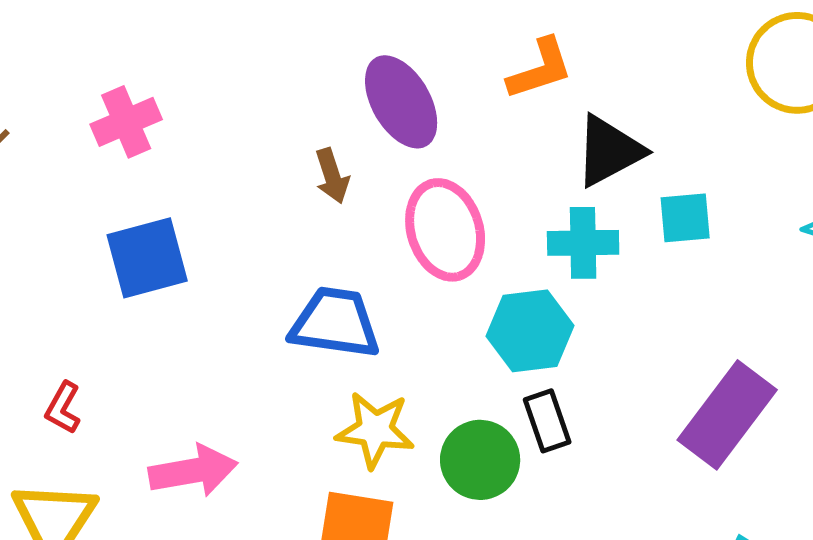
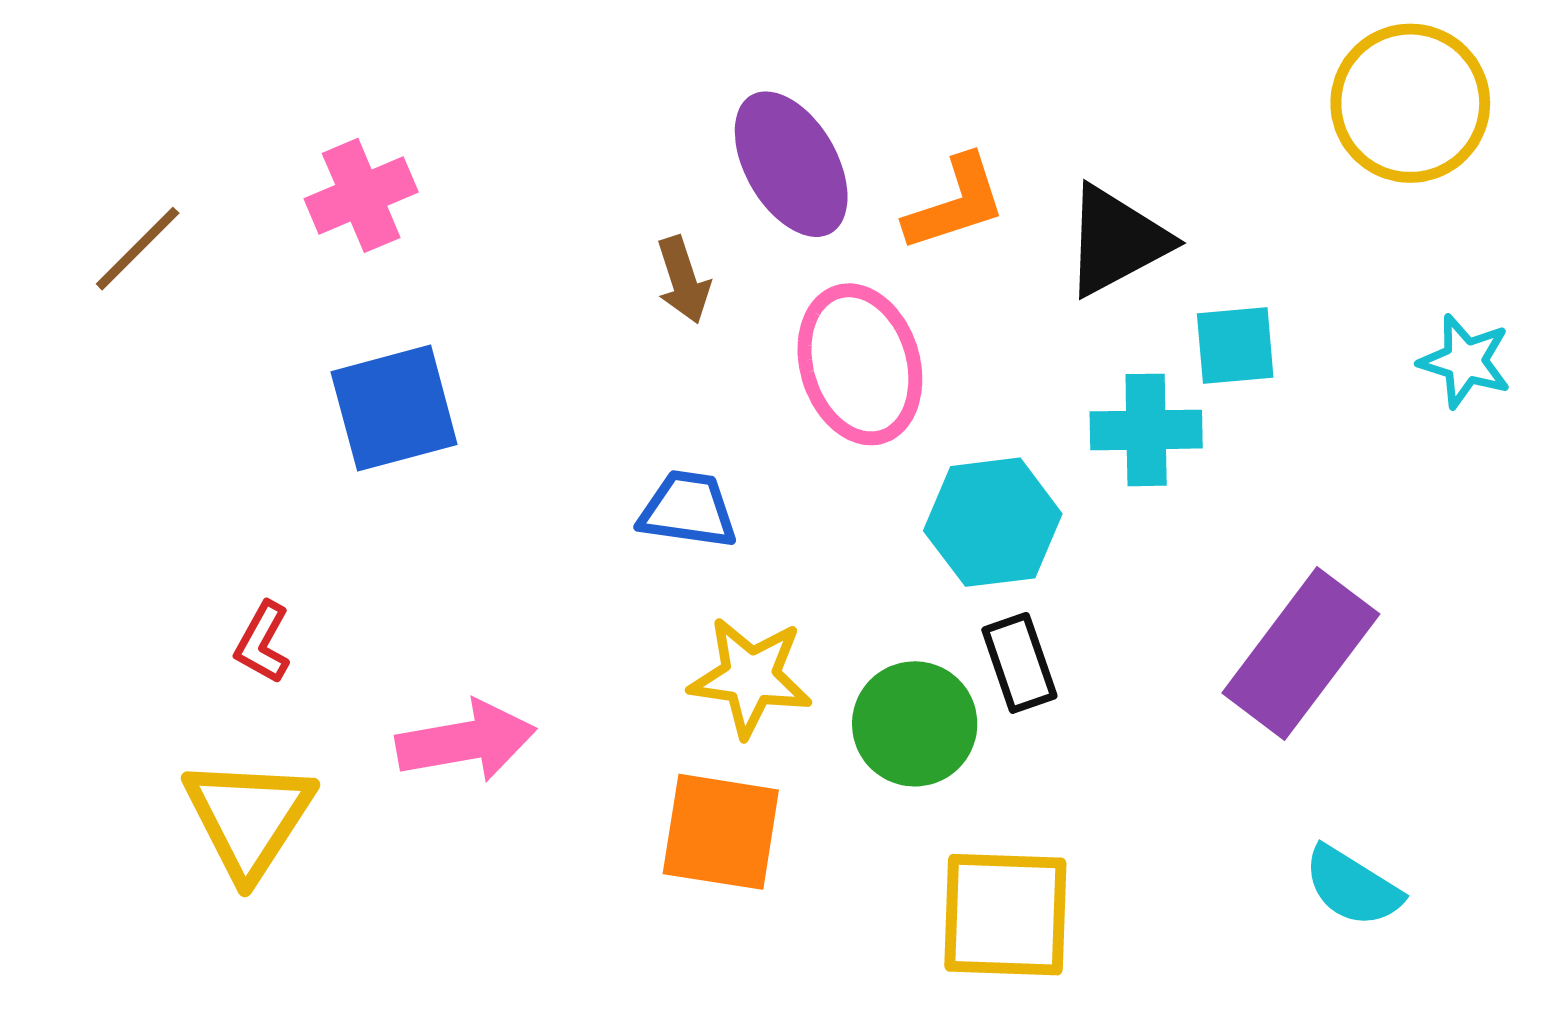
orange L-shape: (540, 69) -> (955, 203), moved
cyan cross: (583, 243) -> (1146, 430), moved
blue trapezoid: (335, 323) -> (688, 510), size x0.7

